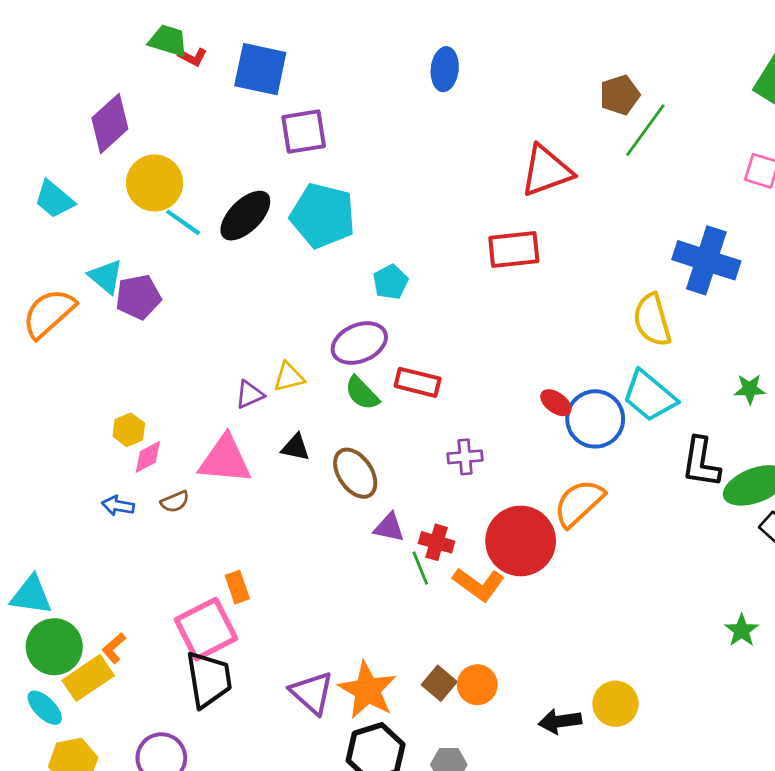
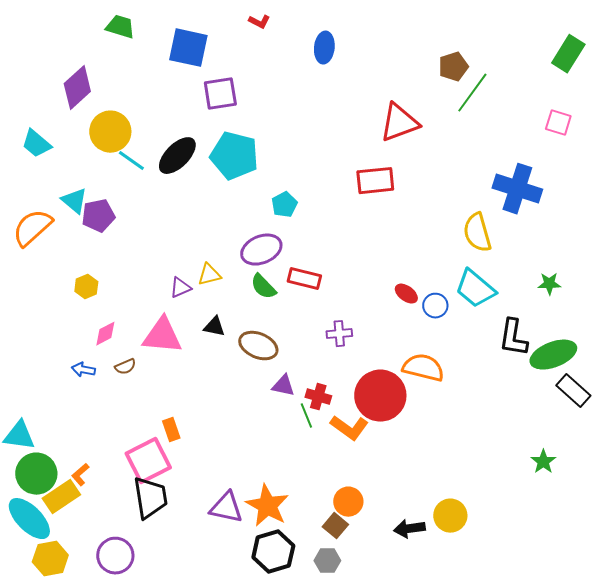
red L-shape: (193, 57) -> (259, 22), moved
blue circle: (595, 419) -> (435, 306), size x0.6
yellow hexagon: (129, 430) -> (86, 287), moved
brown ellipse: (355, 473) -> (258, 346), turned -33
orange semicircle: (579, 503) -> (423, 368), turned 57
brown square: (439, 683) -> (335, 526), moved
purple triangle: (312, 693) -> (226, 508), turned -30
cyan ellipse: (45, 708) -> (29, 519), size x1.6

